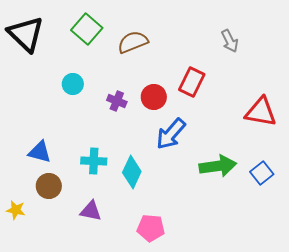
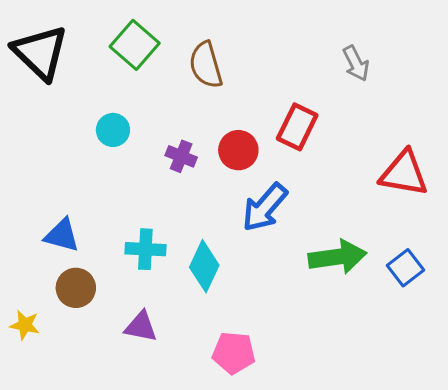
brown semicircle: (133, 42) -> (206, 65), turned -84

